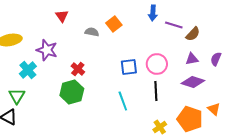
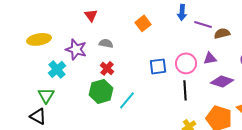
gray semicircle: (92, 32) -> (106, 43), moved
brown semicircle: (193, 34) -> (222, 33), turned -147
purple triangle: (192, 59) -> (210, 58), moved
cyan line: (123, 101) -> (127, 100), moved, turned 60

